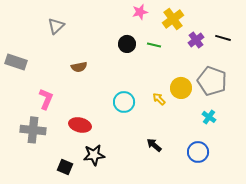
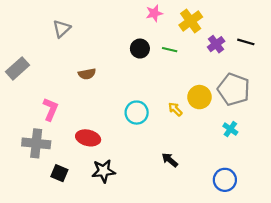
gray rectangle: (16, 62) -> (17, 68), turned -60
blue circle: (198, 152) -> (225, 180), moved
black square: (65, 167) -> (59, 173), moved

